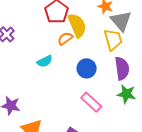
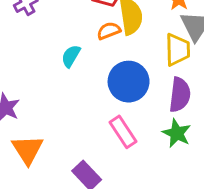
cyan semicircle: (45, 61) -> (71, 56), turned 133
blue circle: (87, 68) -> (129, 82), size x1.4

